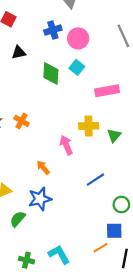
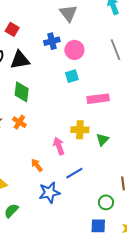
black triangle: (19, 53) -> (20, 60), size x1.5
cyan square: (77, 67) -> (72, 76), turned 32
green diamond: (51, 73) -> (22, 92), moved
blue line: (95, 180) -> (74, 173), moved
blue star: (40, 199) -> (49, 193), moved

